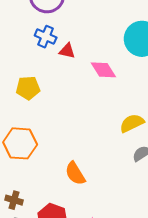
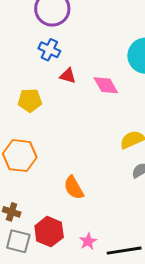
red triangle: (67, 51) -> (68, 76), moved

